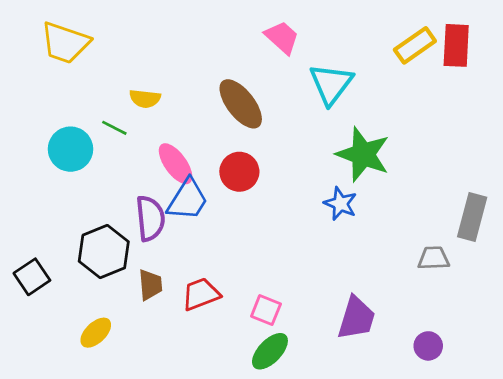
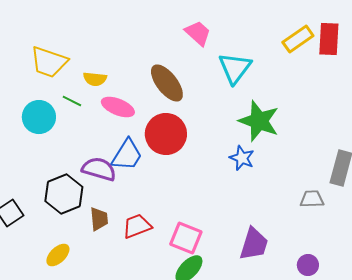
yellow trapezoid: (65, 43) -> (49, 62), moved
pink ellipse: (176, 164) -> (118, 107), moved, turned -32
red circle: (239, 172) -> (166, 134), size x1.4
purple semicircle: (150, 218) -> (99, 169), turned -68
pink square: (266, 310) -> (186, 238), size x1.4

